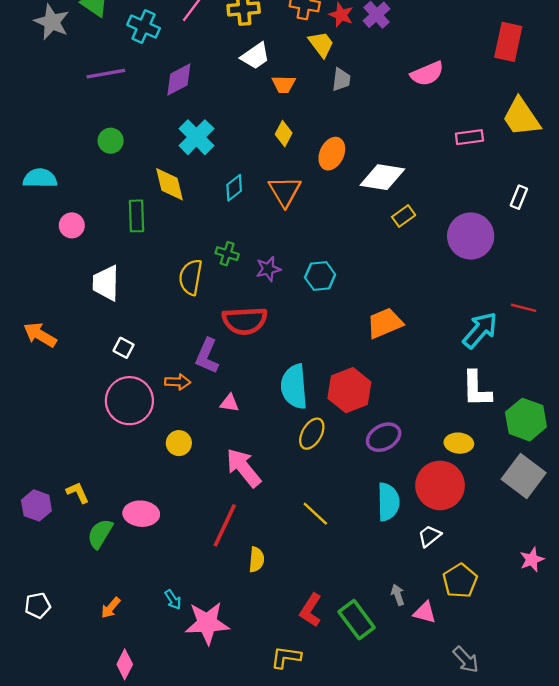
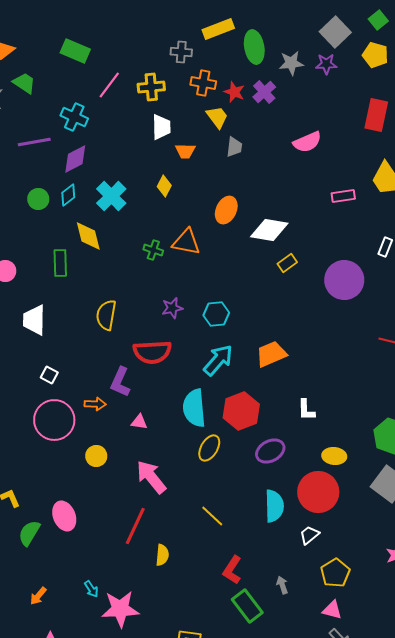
cyan cross: (144, 27) -> (74, 117), moved
white trapezoid: (255, 56) -> (161, 127), turned -56
purple diamond: (179, 80) -> (75, 159), moved
yellow diamond: (284, 134) -> (164, 186), moved
cyan diamond: (234, 188) -> (68, 195), moved
orange triangle: (285, 191) -> (186, 242), turned -48
green cross: (227, 254) -> (153, 250), moved
cyan arrow: (480, 330) -> (218, 360), moved
white L-shape: (477, 389) -> (306, 410), moved, size x0.7
pink ellipse: (141, 514) -> (64, 516), turned 64
red L-shape: (311, 610) -> (232, 570), moved
pink triangle: (425, 613) -> (332, 610), moved

